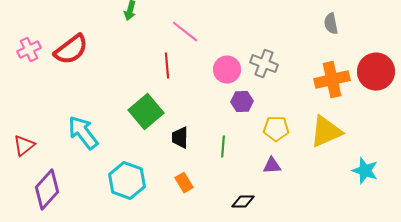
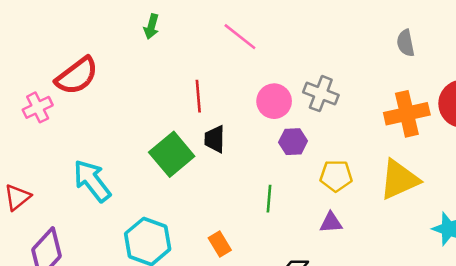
pink line: (185, 32) -> (240, 37), moved
pink cross: (29, 50) -> (38, 107), moved
black trapezoid: (180, 138) -> (215, 139), moved

